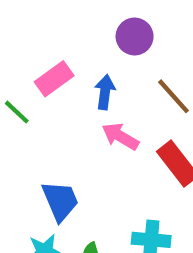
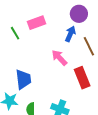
blue arrow: (105, 92) -> (70, 34), moved

